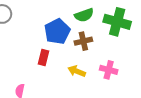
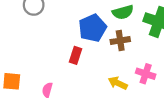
yellow arrow: (77, 71) -> (118, 83), moved

